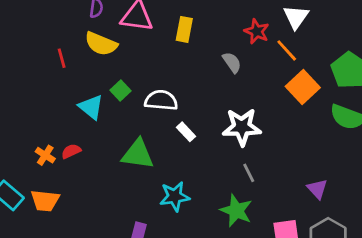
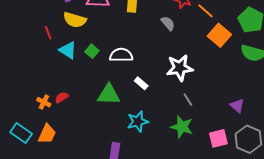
cyan triangle: (91, 107) -> (68, 50), moved
white rectangle: (186, 132) -> (141, 83), moved
orange trapezoid: (45, 201) -> (47, 134), turned -65

